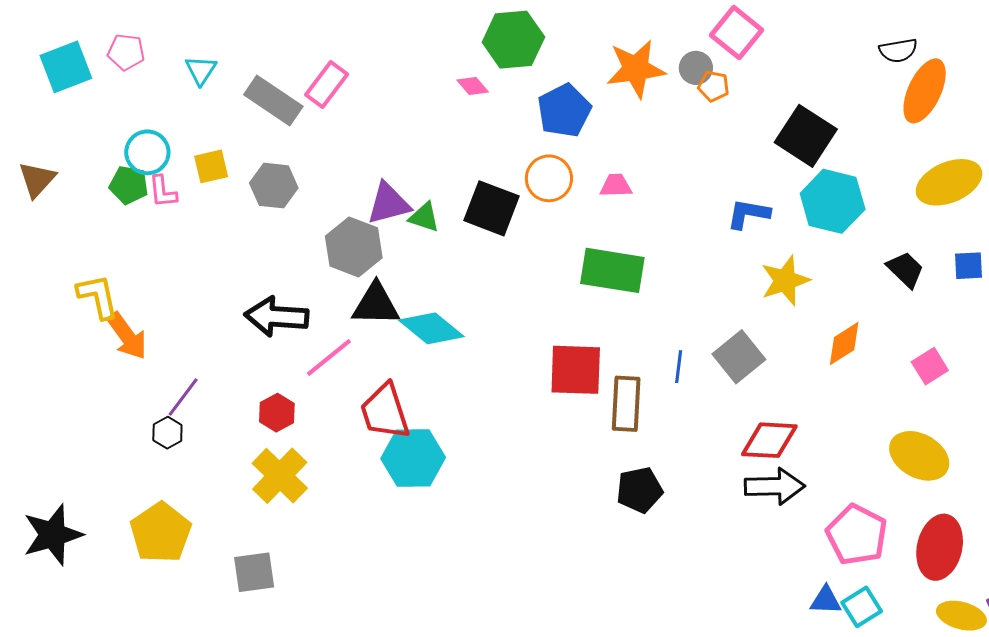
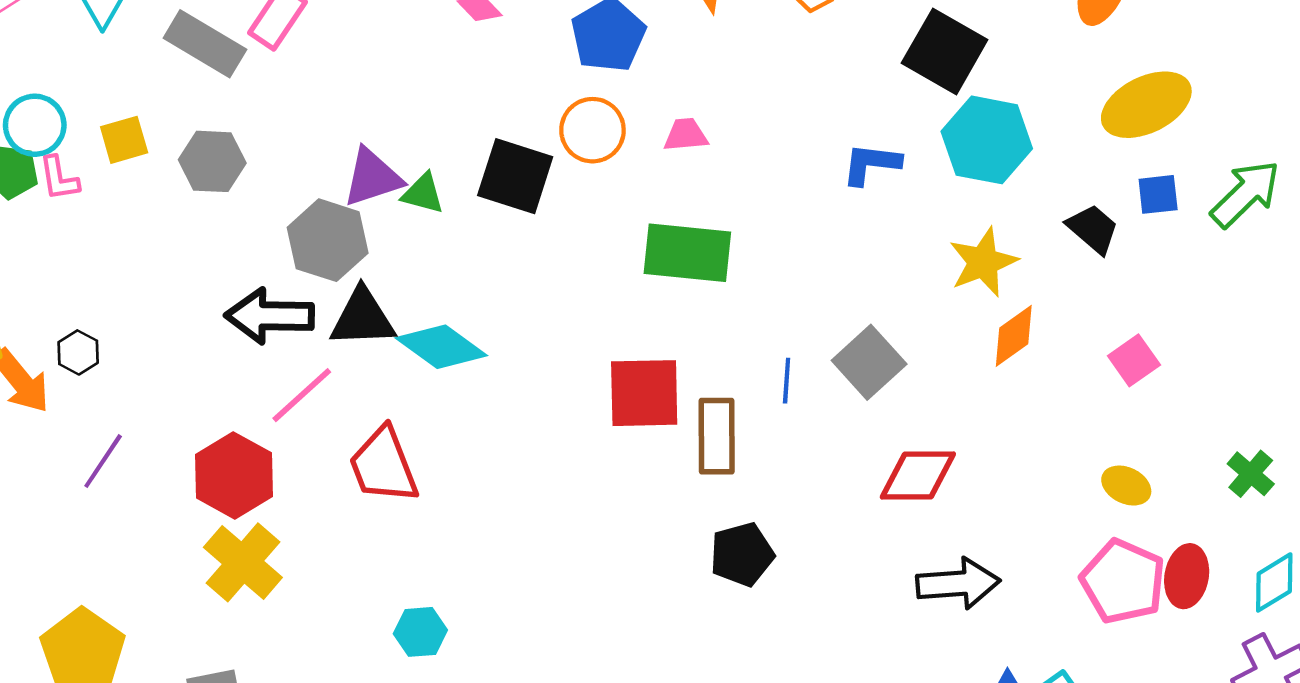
blue square: (969, 266) -> (1158, 194), moved
yellow star: (785, 280) -> (983, 262), moved
black arrow: (277, 317) -> (270, 316), moved
red hexagon: (277, 413) -> (234, 475), size x1.6
black hexagon: (167, 433) -> (78, 352), moved
yellow ellipse: (919, 456) -> (1126, 486), size x0.6
cyan hexagon: (413, 458) -> (420, 632), moved, size x0.6
black arrow: (775, 486) -> (958, 584), moved
pink pentagon: (857, 535) -> (1123, 581), moved
red ellipse: (940, 547) -> (1187, 576), moved, size x0.7

